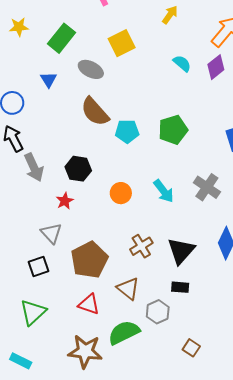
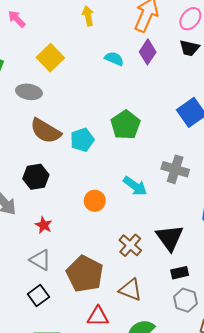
yellow arrow: (170, 15) -> (88, 16), turned -30
black hexagon: (78, 169) -> (36, 177), moved
gray hexagon: (158, 312) -> (185, 300), moved

